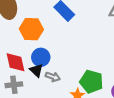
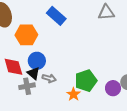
green pentagon: (91, 82) -> (86, 81), turned -30
gray cross: (14, 85) -> (27, 86), moved

